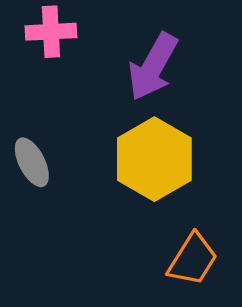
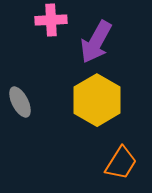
pink cross: (51, 32) -> (51, 20), moved

